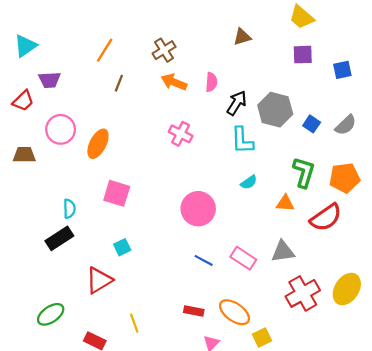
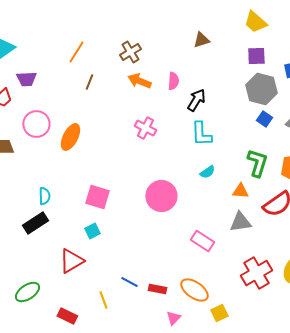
gray hexagon: (275, 110) -> (261, 89), moved
pink square: (117, 193) -> (97, 197), moved
gray triangle: (283, 252) -> (240, 222), moved
blue line: (204, 260) -> (129, 282), moved

